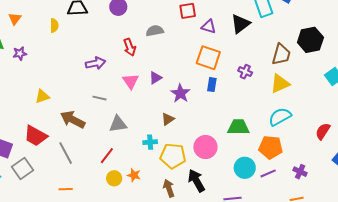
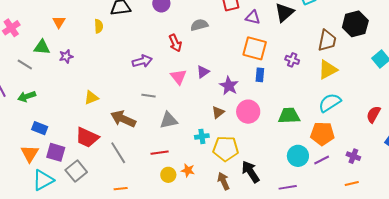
pink circle: (205, 147) -> (248, 112), moved
red line: (107, 156) -> (160, 153), turned 48

